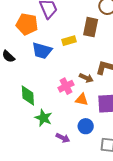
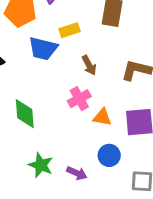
yellow rectangle: (69, 41) -> (70, 30), moved
brown arrow: (86, 78) -> (89, 65), moved, turned 40
green star: (43, 118) -> (41, 165), moved

